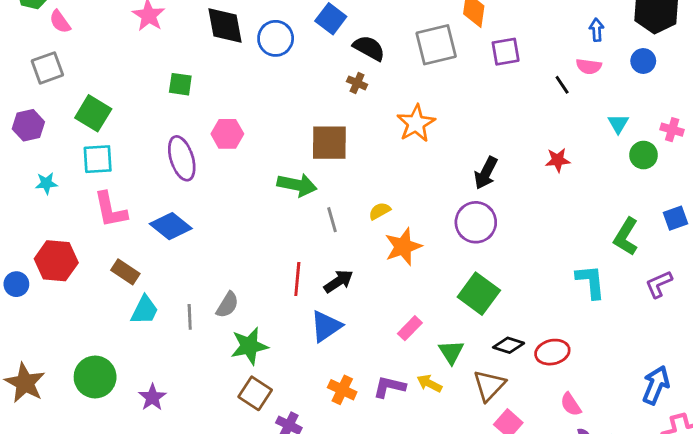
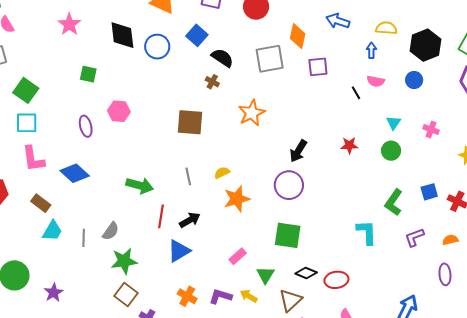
blue arrow: (597, 30) -> (371, 50), moved
green circle: (644, 155) -> (391, 151), moved
purple ellipse: (182, 158) -> (86, 126), size x0.7
green arrow: (297, 185) -> (140, 185), moved
green square: (479, 294) -> (288, 235), turned -32

